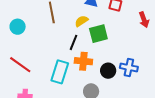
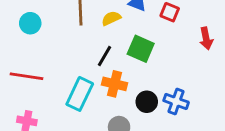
yellow semicircle: (81, 21) -> (111, 18), moved
green square: (98, 34) -> (141, 49), turned 30
red line: (20, 65) -> (27, 76), turned -35

